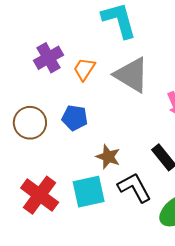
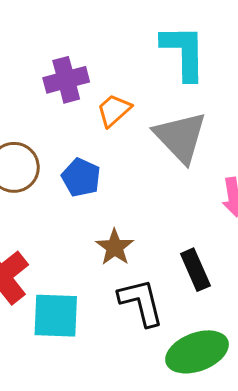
cyan square: (89, 192) -> (56, 316), moved

